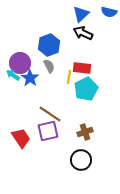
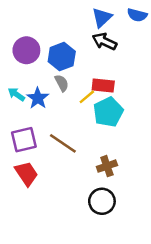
purple circle: (20, 63) -> (26, 50), moved
yellow line: (69, 77) -> (87, 97), turned 40
purple square: (48, 131) -> (24, 140), moved

